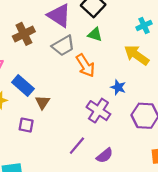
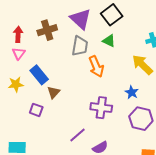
gray trapezoid: (63, 46) -> (80, 46), turned -60
blue star: (118, 87) -> (132, 92), moved
purple cross: (98, 111) -> (101, 108), turned -35

